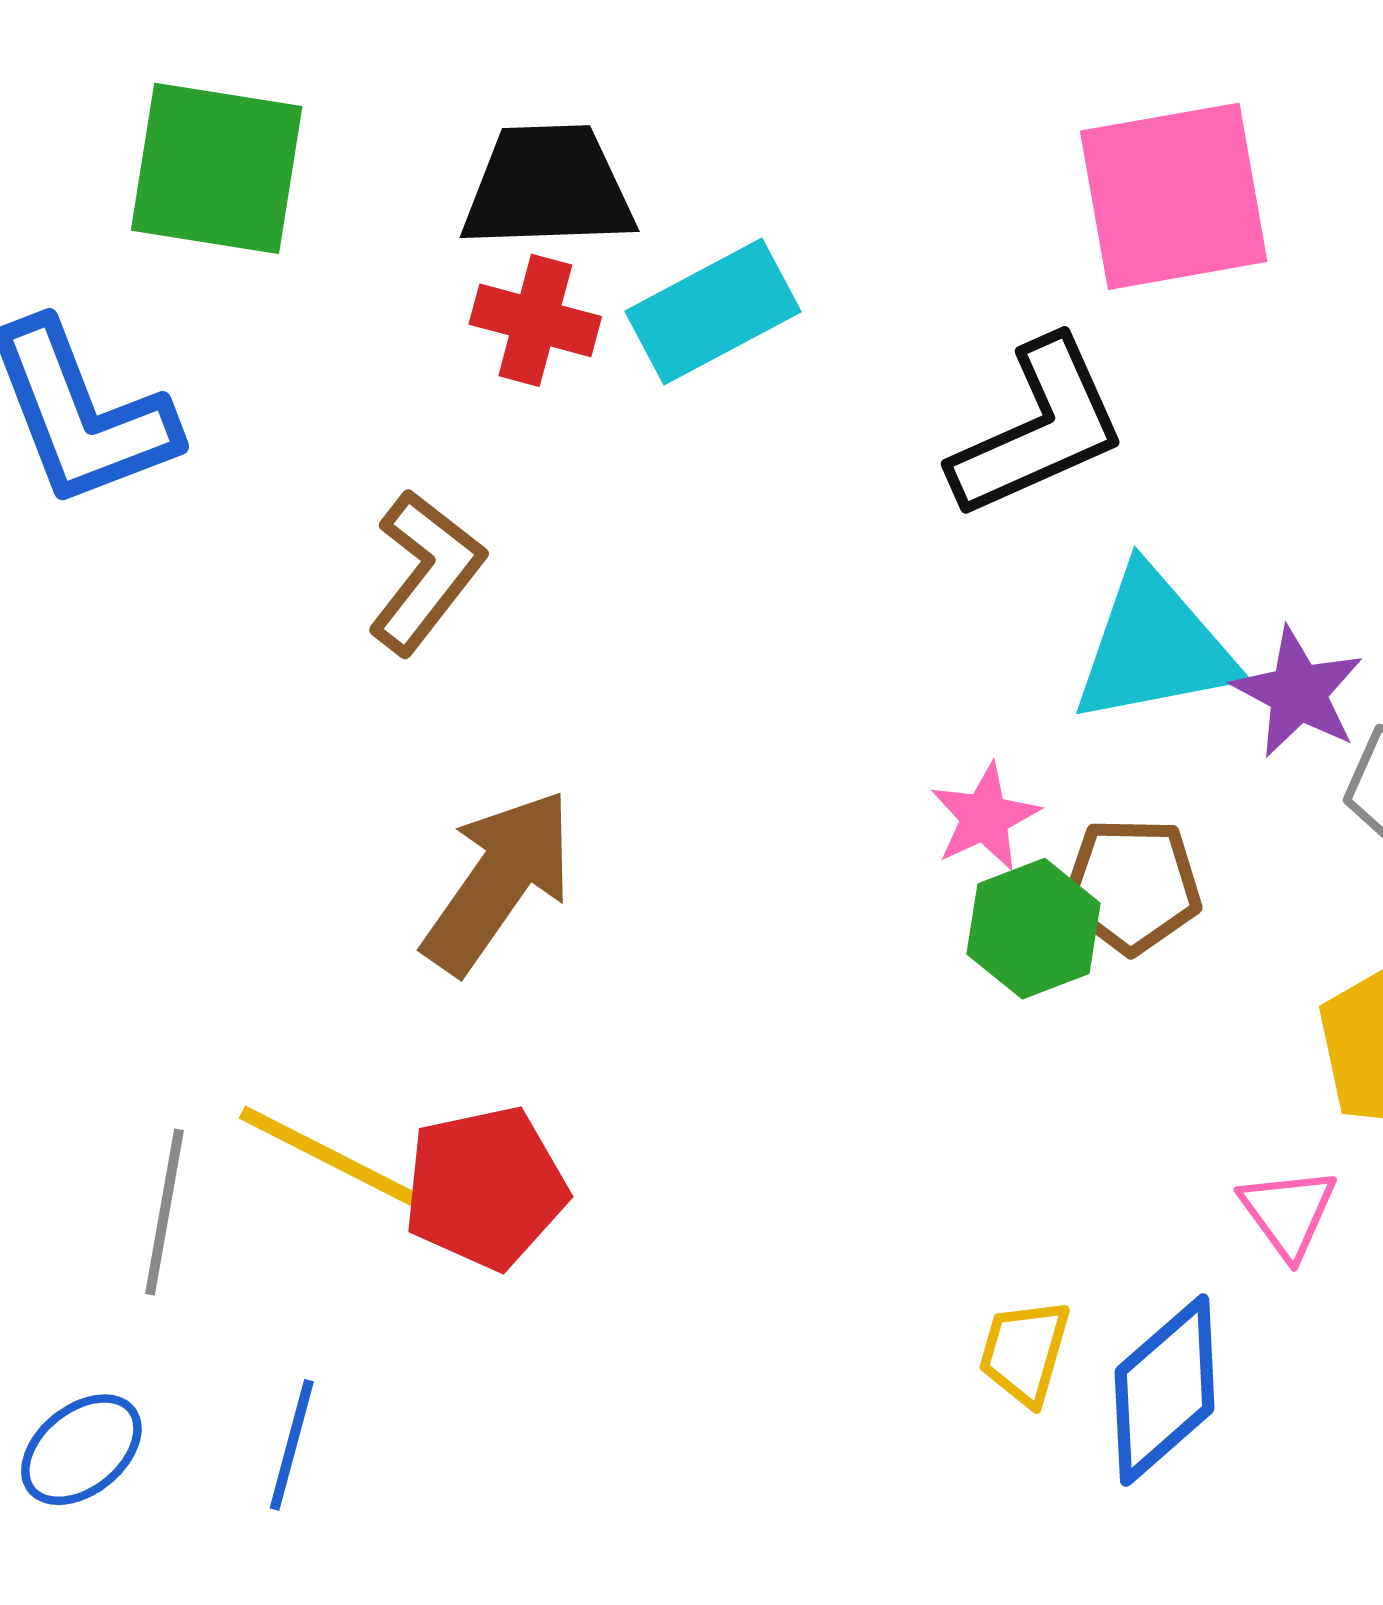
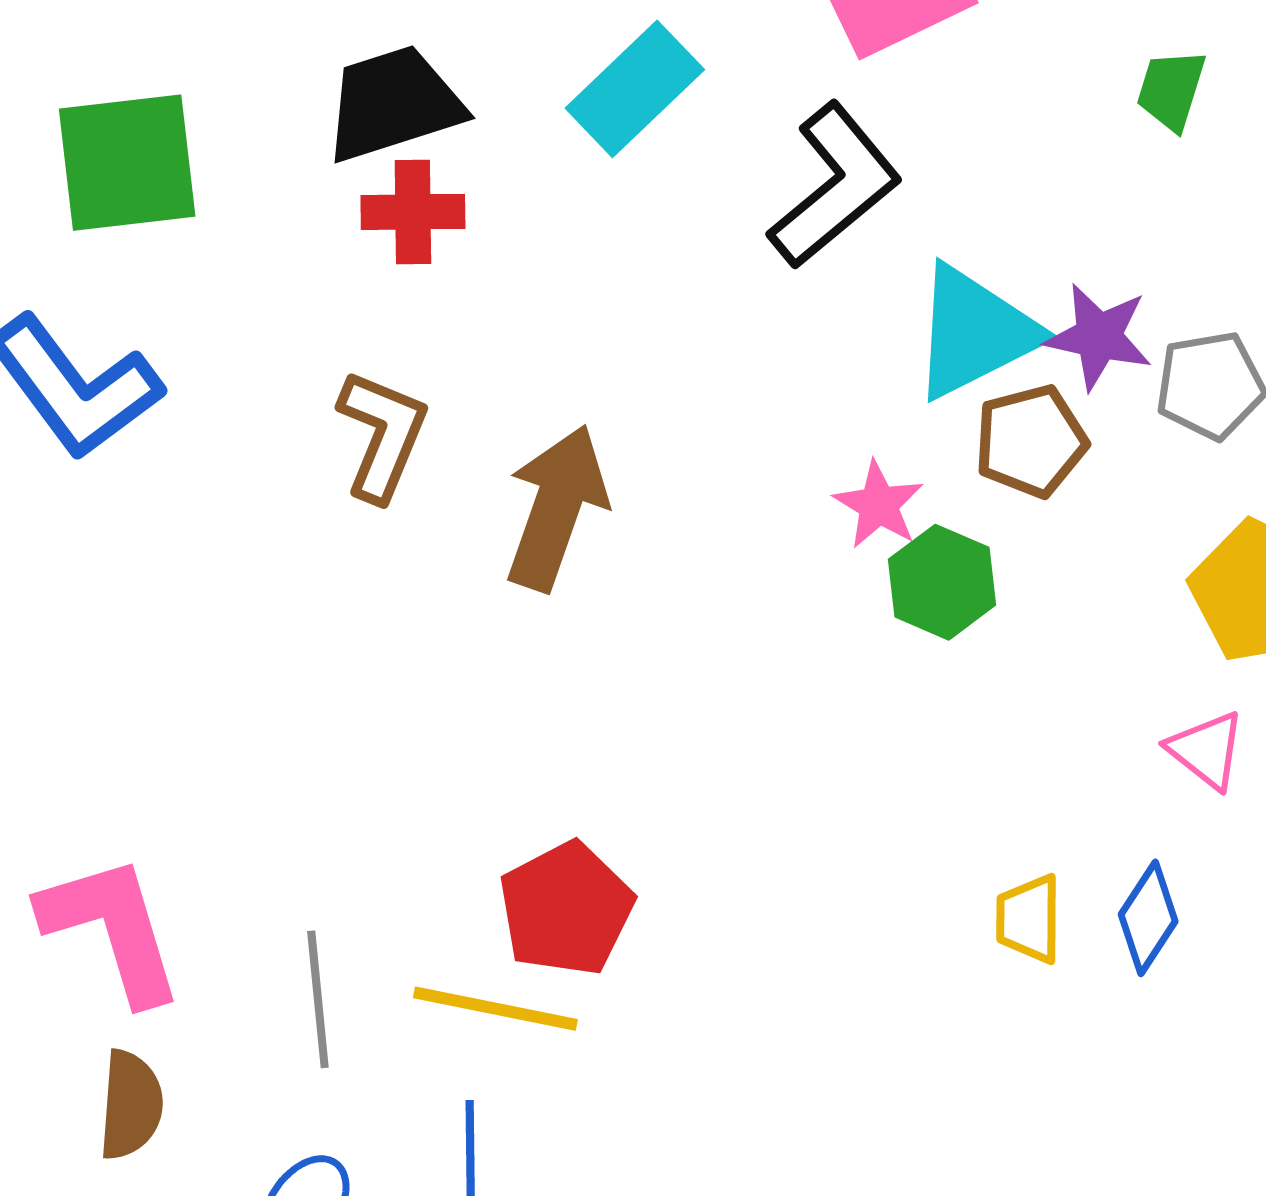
cyan rectangle: (713, 312) -> (635, 89), moved
brown arrow: (498, 881) -> (556, 508), moved
brown pentagon: (1132, 886) -> (1031, 441), moved
yellow line: (332, 1158) -> (495, 1009), moved
blue diamond: (1165, 1390) -> (1148, 918), size x0.7

